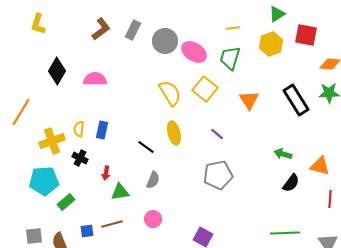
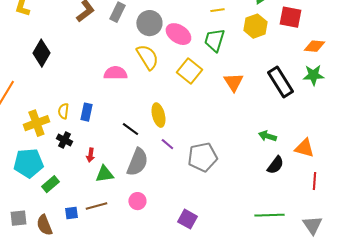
pink semicircle: (95, 79) -> (115, 73), moved
yellow semicircle: (170, 93) -> (147, 57), moved
purple line: (217, 134) -> (167, 144), moved
gray semicircle: (153, 180) -> (137, 162), size x1.6

